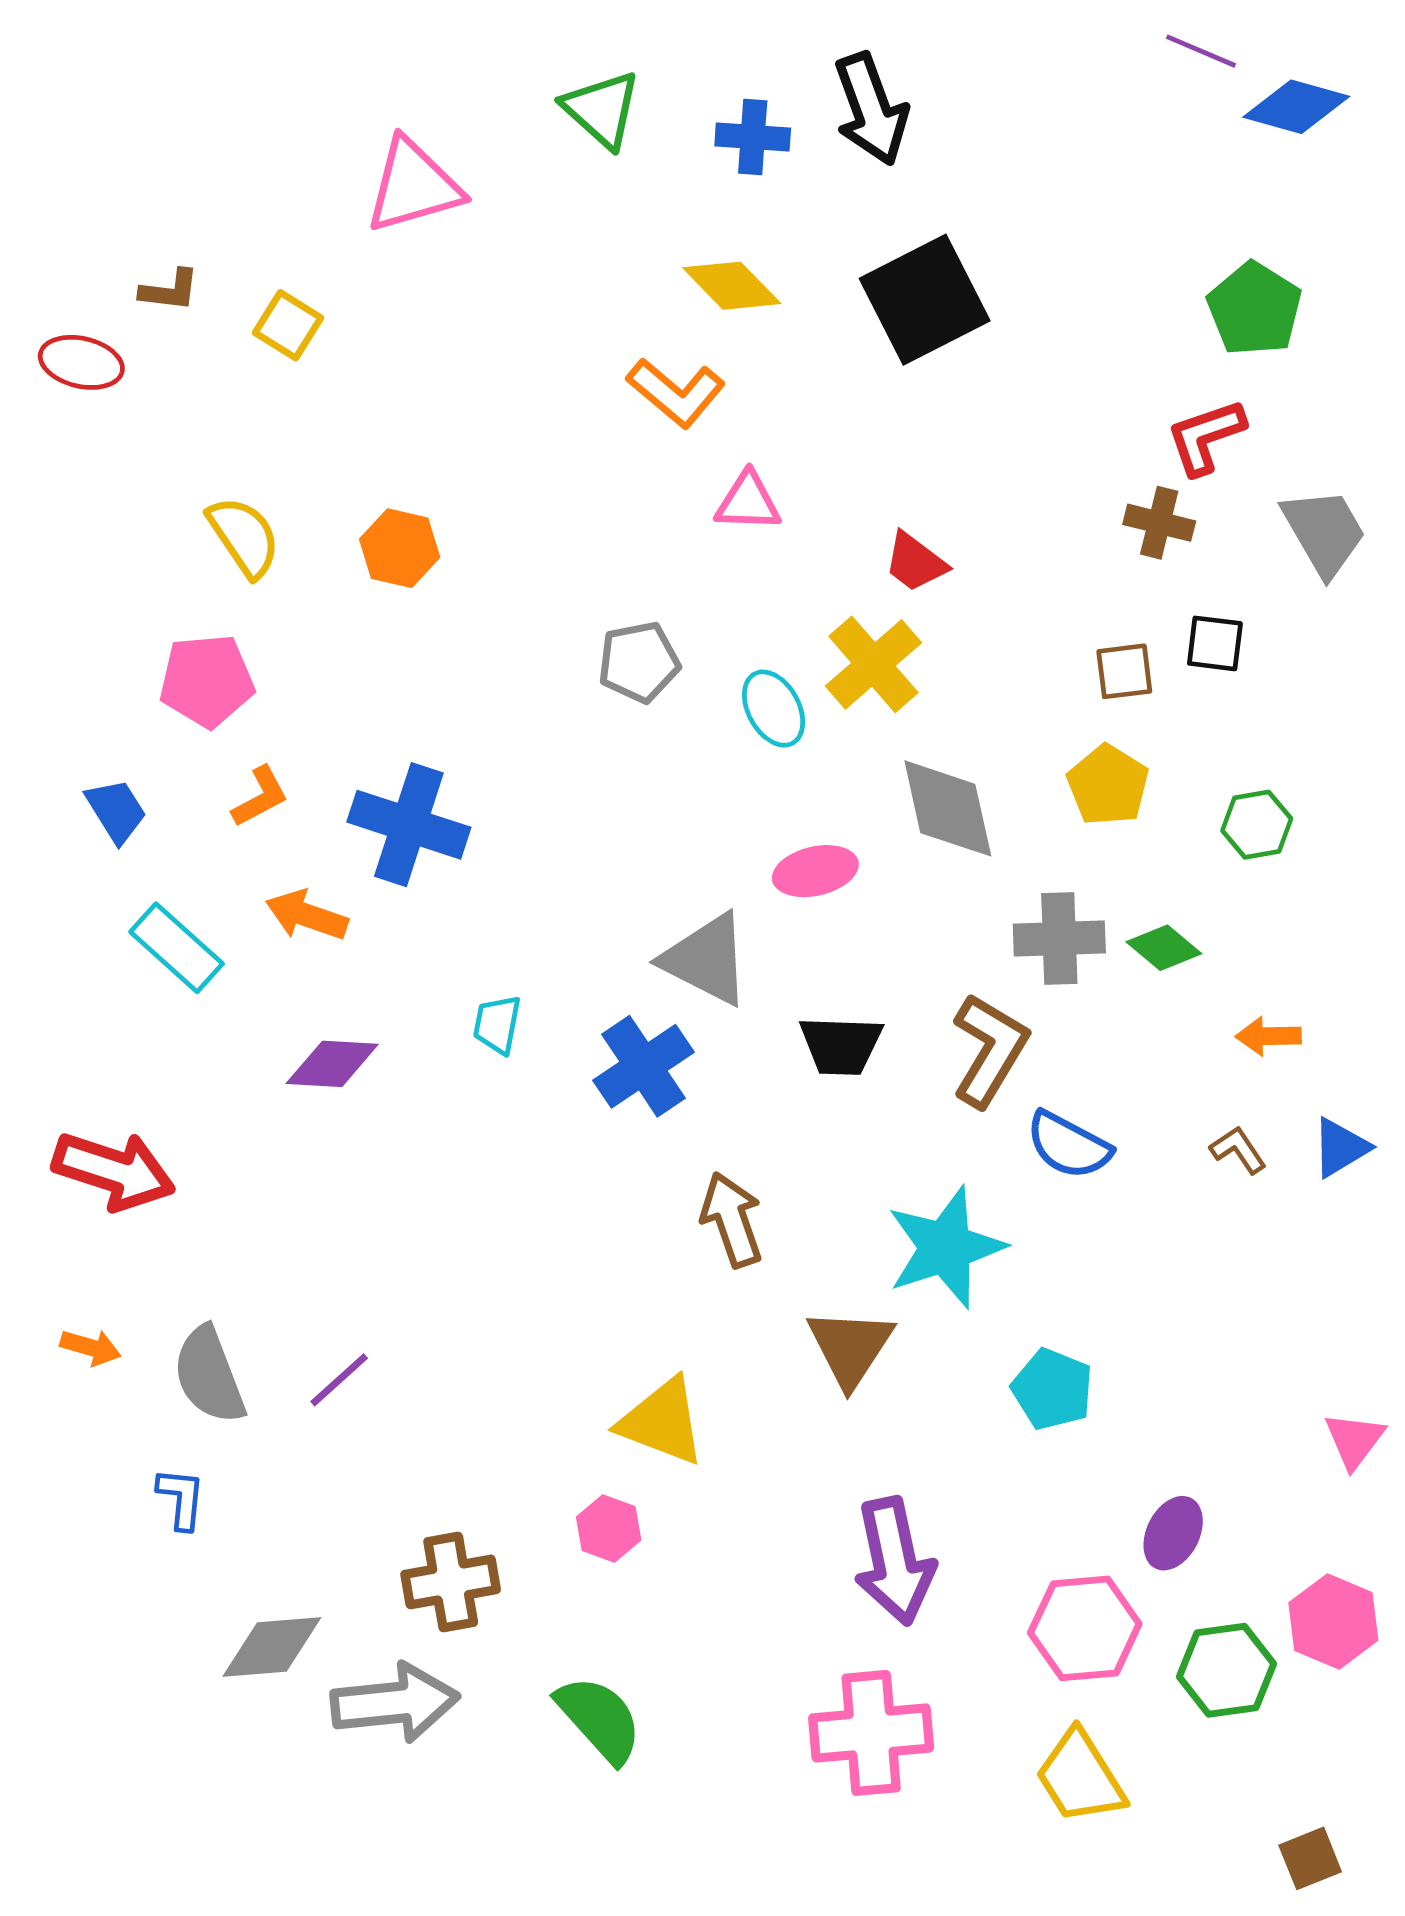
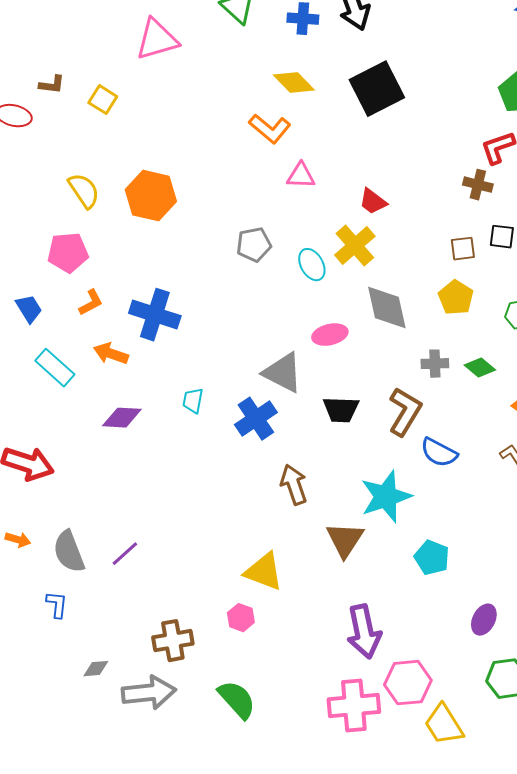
orange hexagon: (400, 548) -> (151, 196), size x1.5
gray cross: (1059, 938) -> (435, 364), size x0.7
pink hexagon: (1085, 1628) -> (408, 683), moved
gray diamond: (272, 1647) -> (96, 669), size x0.6

